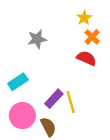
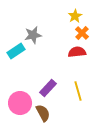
red semicircle: (86, 58) -> (77, 52), turned -30
cyan rectangle: (18, 82) -> (16, 51), moved
yellow line: (71, 102) -> (78, 91), moved

